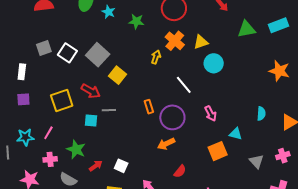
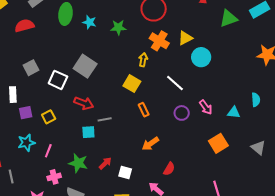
white square: (67, 53) -> (58, 80), moved
yellow square: (118, 75) -> (132, 84), moved
purple square: (23, 99) -> (26, 113), moved
yellow square: (62, 101) -> (49, 117), moved, size x0.6
purple circle: (172, 117) -> (182, 113), moved, size x0.6
cyan triangle: (236, 134) -> (234, 112), moved
cyan star: (25, 137) -> (26, 143), moved
orange arrow: (166, 144) -> (150, 144), moved
red arrow: (96, 166) -> (105, 163), moved
red semicircle: (180, 171) -> (169, 169), moved

